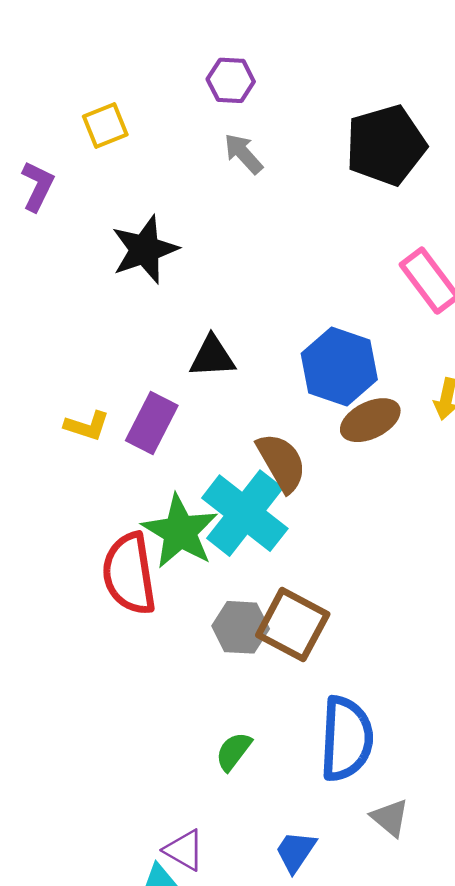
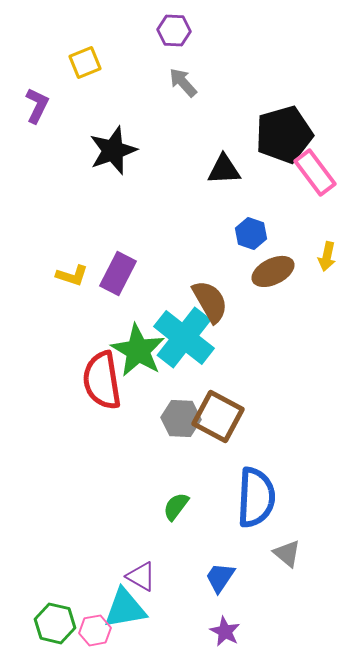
black pentagon: (386, 145) -> (284, 134), moved
black triangle: (212, 357) -> (224, 169), moved
blue hexagon: (339, 367) -> (251, 233), size x0.6

